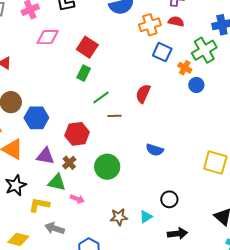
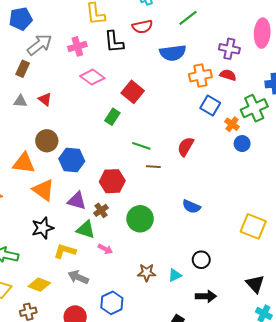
pink diamond: (48, 37) -> (92, 77), turned 30
green rectangle: (84, 73) -> (112, 117), moved
green line: (101, 98) -> (141, 146), turned 48

